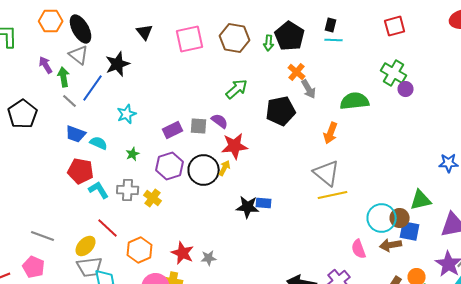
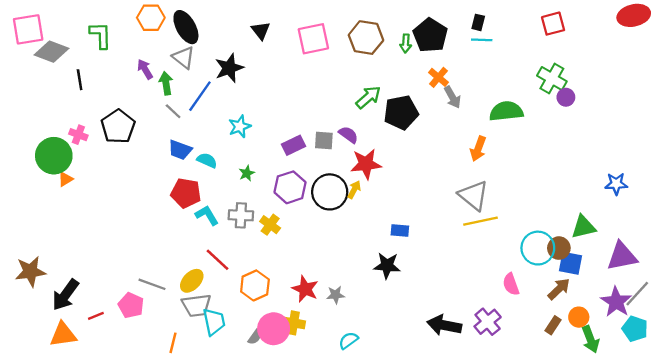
black pentagon: (281, 111) -> (401, 112), moved
black star: (248, 207) -> (387, 266), moved
gray line: (43, 236) -> (152, 284), moved
brown arrow: (391, 245) -> (559, 289), moved, turned 145

